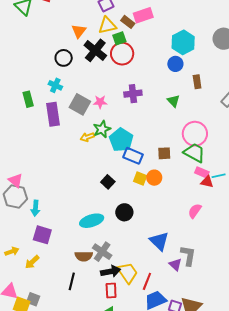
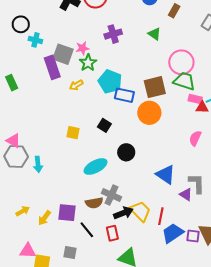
black circle: (64, 58) -> (21, 24), moved
brown rectangle: (197, 82) -> (174, 11), turned 48
green rectangle: (28, 99) -> (12, 83), moved
purple rectangle: (53, 114) -> (52, 67), moved
green star: (102, 129) -> (88, 63), moved
brown square: (164, 153) -> (155, 87), size x1.6
yellow square: (140, 178) -> (73, 133), moved
orange circle: (154, 178) -> (149, 113), size x1.5
purple square: (42, 235) -> (67, 213), moved
black line: (72, 281) -> (87, 230), turned -42
red rectangle: (111, 290) -> (112, 233), moved
gray square: (33, 299) -> (70, 253), moved

